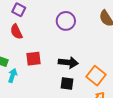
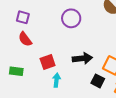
cyan arrow: (13, 75) -> (56, 80), moved
black square: (67, 83) -> (98, 81), moved, turned 32

